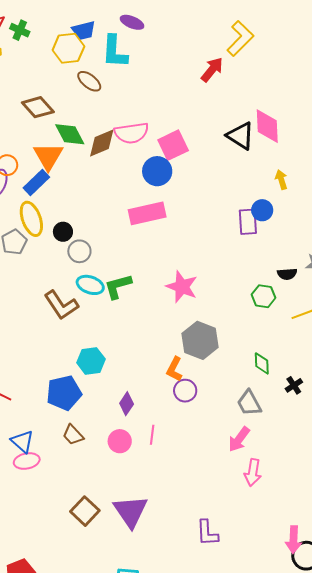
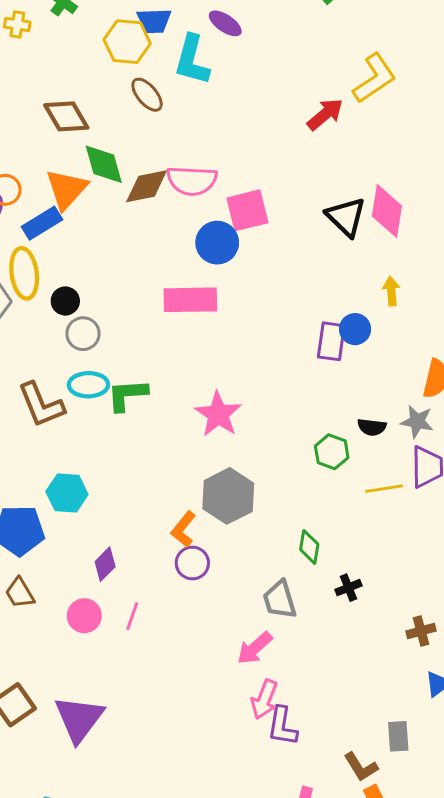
cyan ellipse: (90, 285) -> (88, 385), turned -32
purple L-shape: (207, 533) -> (282, 726), moved

